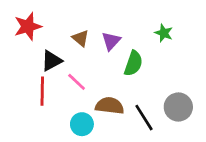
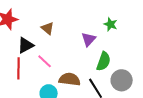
purple triangle: (111, 41) -> (89, 39), moved
green semicircle: (133, 63) -> (104, 61), moved

